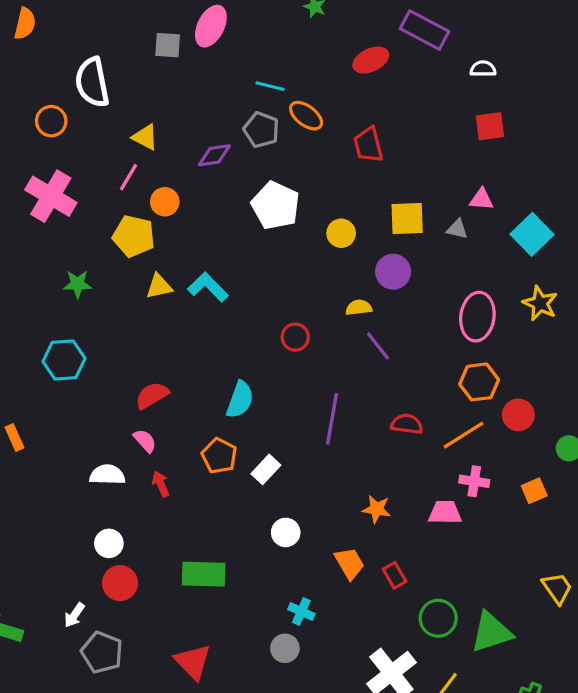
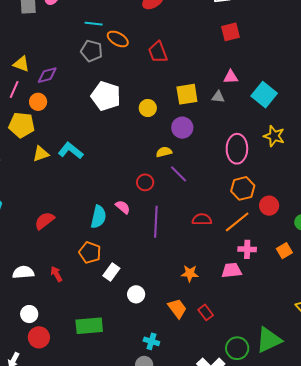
purple diamond: (214, 155) -> (47, 75), moved
red circle: (295, 337) -> (145, 182), moved
pink semicircle: (145, 441) -> (123, 207), moved
white rectangle: (266, 469) -> (111, 272), moved
green circle: (438, 618) -> (237, 348), moved

